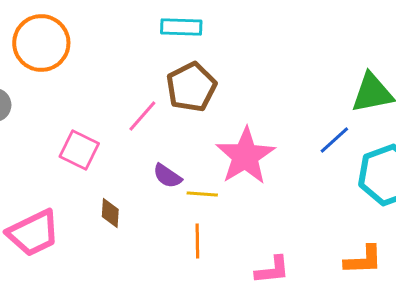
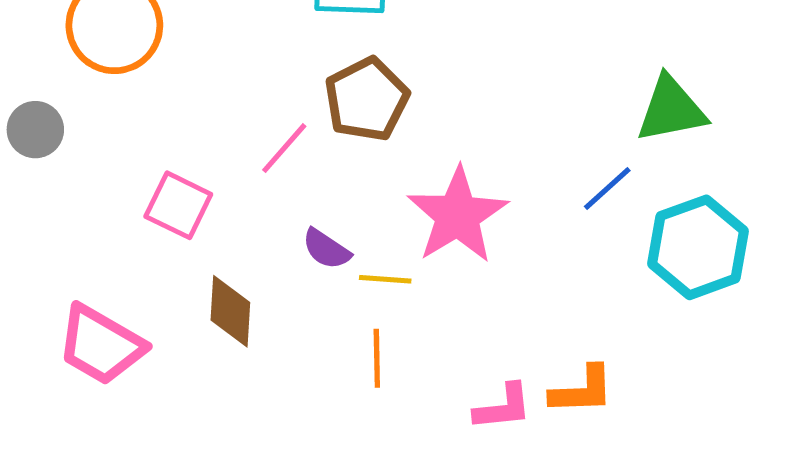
brown diamond: (110, 213) -> (230, 311), size x1.4
pink trapezoid: (33, 233) -> (101, 345), turned 56
orange L-shape: (363, 260) -> (582, 390), moved

